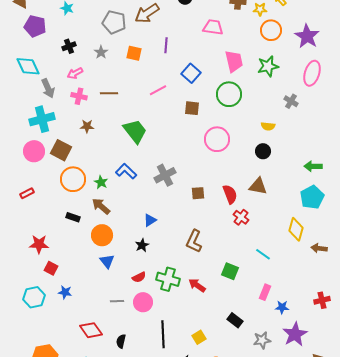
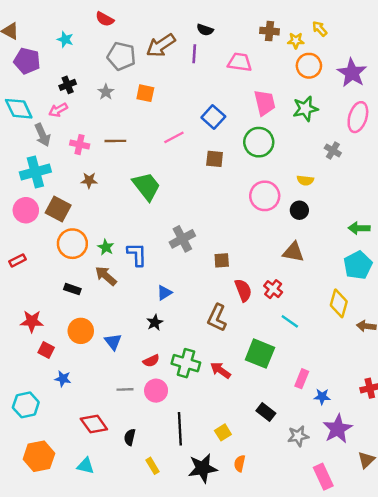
purple line: (166, 45) -> (194, 54), moved
pink arrow: (75, 73) -> (58, 110), moved
pink circle: (217, 139) -> (265, 196), moved
blue L-shape: (126, 171) -> (137, 254), moved, turned 45
red semicircle: (230, 194) -> (243, 290), moved
orange circle: (102, 235) -> (81, 331), moved
cyan line: (263, 254) -> (290, 321), moved
green square: (230, 271) -> (260, 354), size x1.4
cyan hexagon: (34, 297) -> (26, 405), moved

